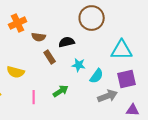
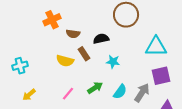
yellow semicircle: (16, 72) -> (65, 61), moved
cyan semicircle: (97, 76) -> (120, 92), moved
gray arrow: (108, 96) -> (142, 93), turned -36
pink line: (34, 97) -> (68, 94), turned 40

